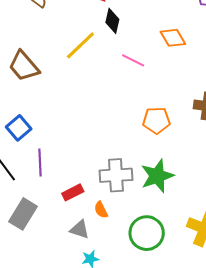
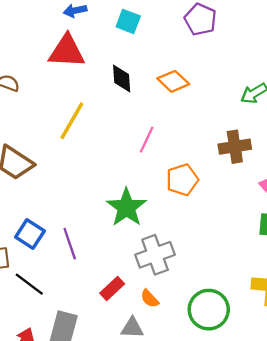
black diamond: (112, 21) -> (122, 79), moved
pink line: (133, 60) -> (147, 140), moved, turned -75
purple line: (40, 163) -> (70, 244), moved
green star: (157, 176) -> (126, 207), moved

